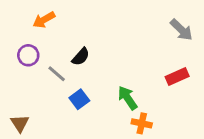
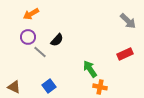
purple circle: (28, 55) -> (28, 37), moved
blue square: (79, 99) -> (49, 86), moved
brown triangle: (20, 123) -> (14, 87), turned -32

